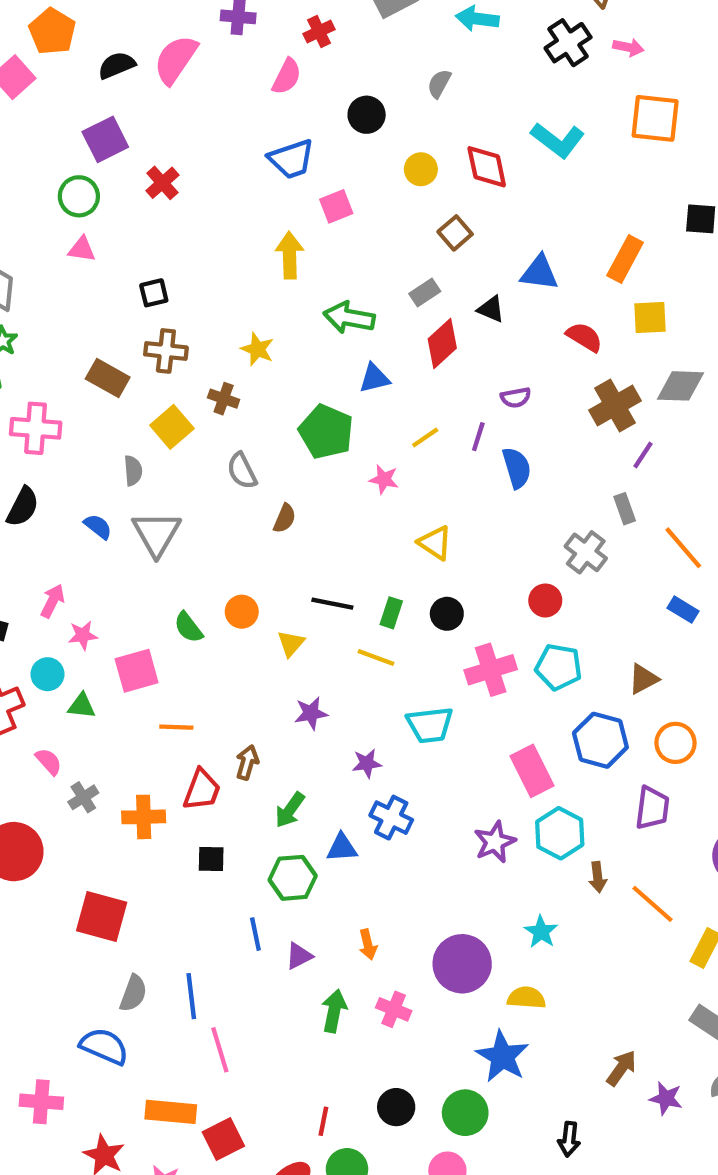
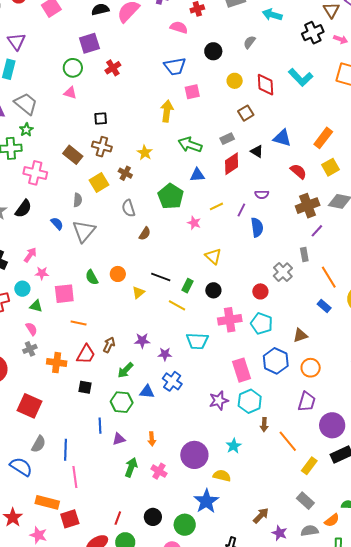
pink semicircle: (287, 76) -> (179, 27), turned -108
yellow square: (650, 317) -> (330, 167), turned -36
purple star: (311, 713) -> (142, 341), moved
pink semicircle: (49, 762) -> (31, 329), moved
purple trapezoid: (652, 808) -> (307, 402), moved

